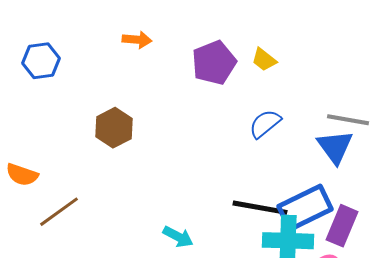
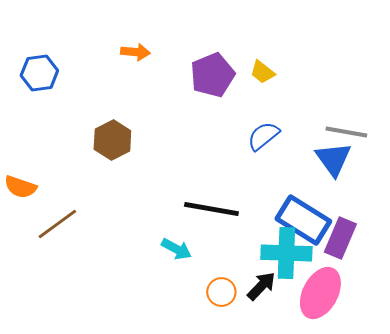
black line: (260, 208) -> (211, 209), moved
blue rectangle: (305, 208) -> (303, 220), turned 58

